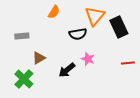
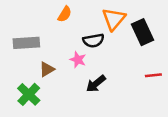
gray rectangle: (22, 36) -> (26, 43), size x1.5
pink star: (88, 59) -> (78, 60), moved
black arrow: (67, 70) -> (96, 84), moved

